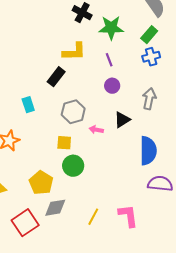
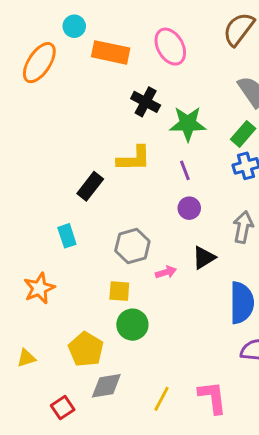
black rectangle: (56, 77) -> (90, 186), moved
pink arrow: (96, 130) -> (166, 272), turned 152
red square: (25, 223) -> (63, 408), size x0.6

